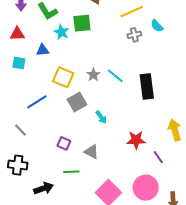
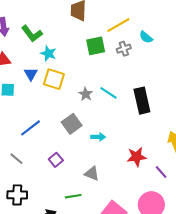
green square: (82, 23) -> (96, 46), moved
blue triangle: (43, 50) -> (31, 74), turned -48
yellow square: (63, 77) -> (54, 79), moved
cyan arrow: (101, 117) -> (98, 137), turned -48
purple square: (64, 143) -> (56, 160), moved, turned 32

